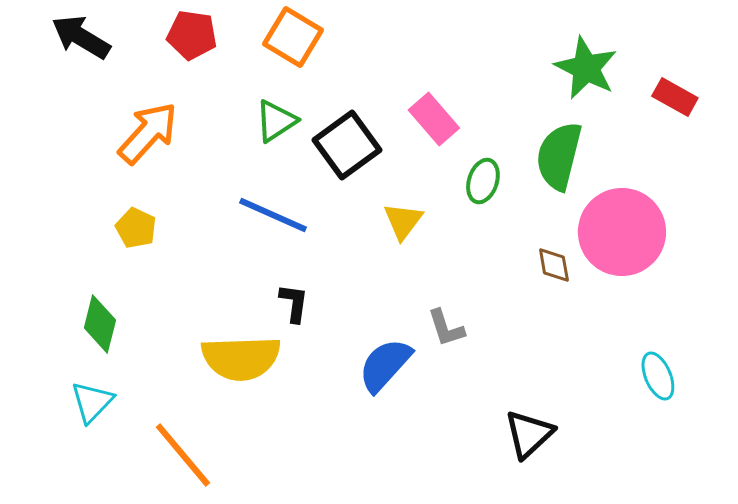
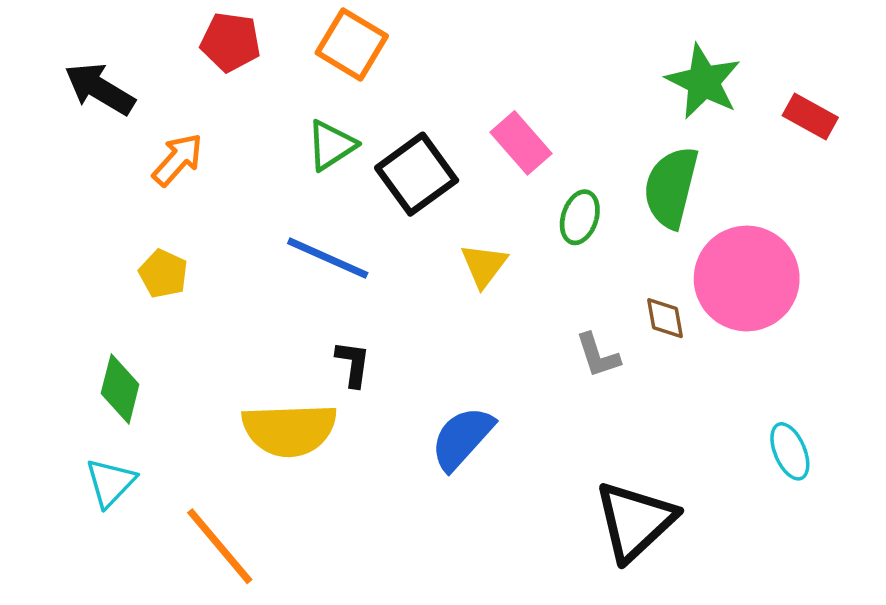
black arrow: (81, 37) -> (100, 89), moved
orange arrow: (148, 133) -> (178, 160), size x0.7
gray L-shape: (446, 328) -> (598, 355), moved
black triangle: (529, 434) -> (635, 521), size x1.4

